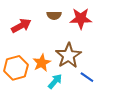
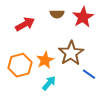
red star: (81, 19) -> (83, 17), turned -30
cyan arrow: (55, 81) -> (49, 83), moved

